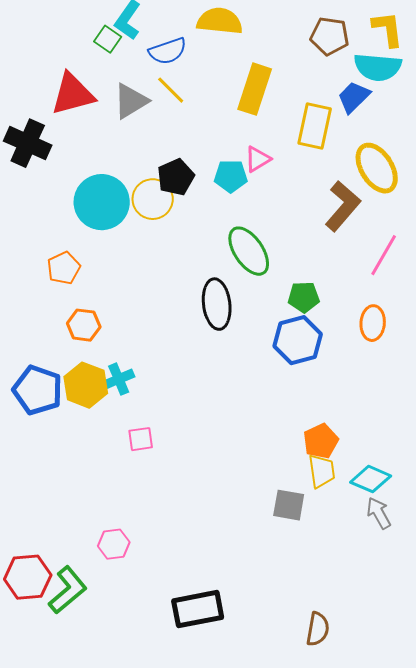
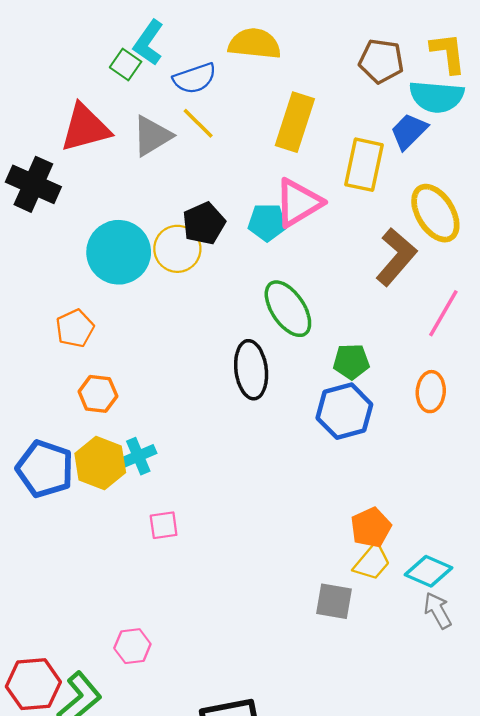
pink triangle: (258, 159) -> (298, 203), size x1.6
yellow trapezoid: (322, 471) -> (372, 562), turned 48

